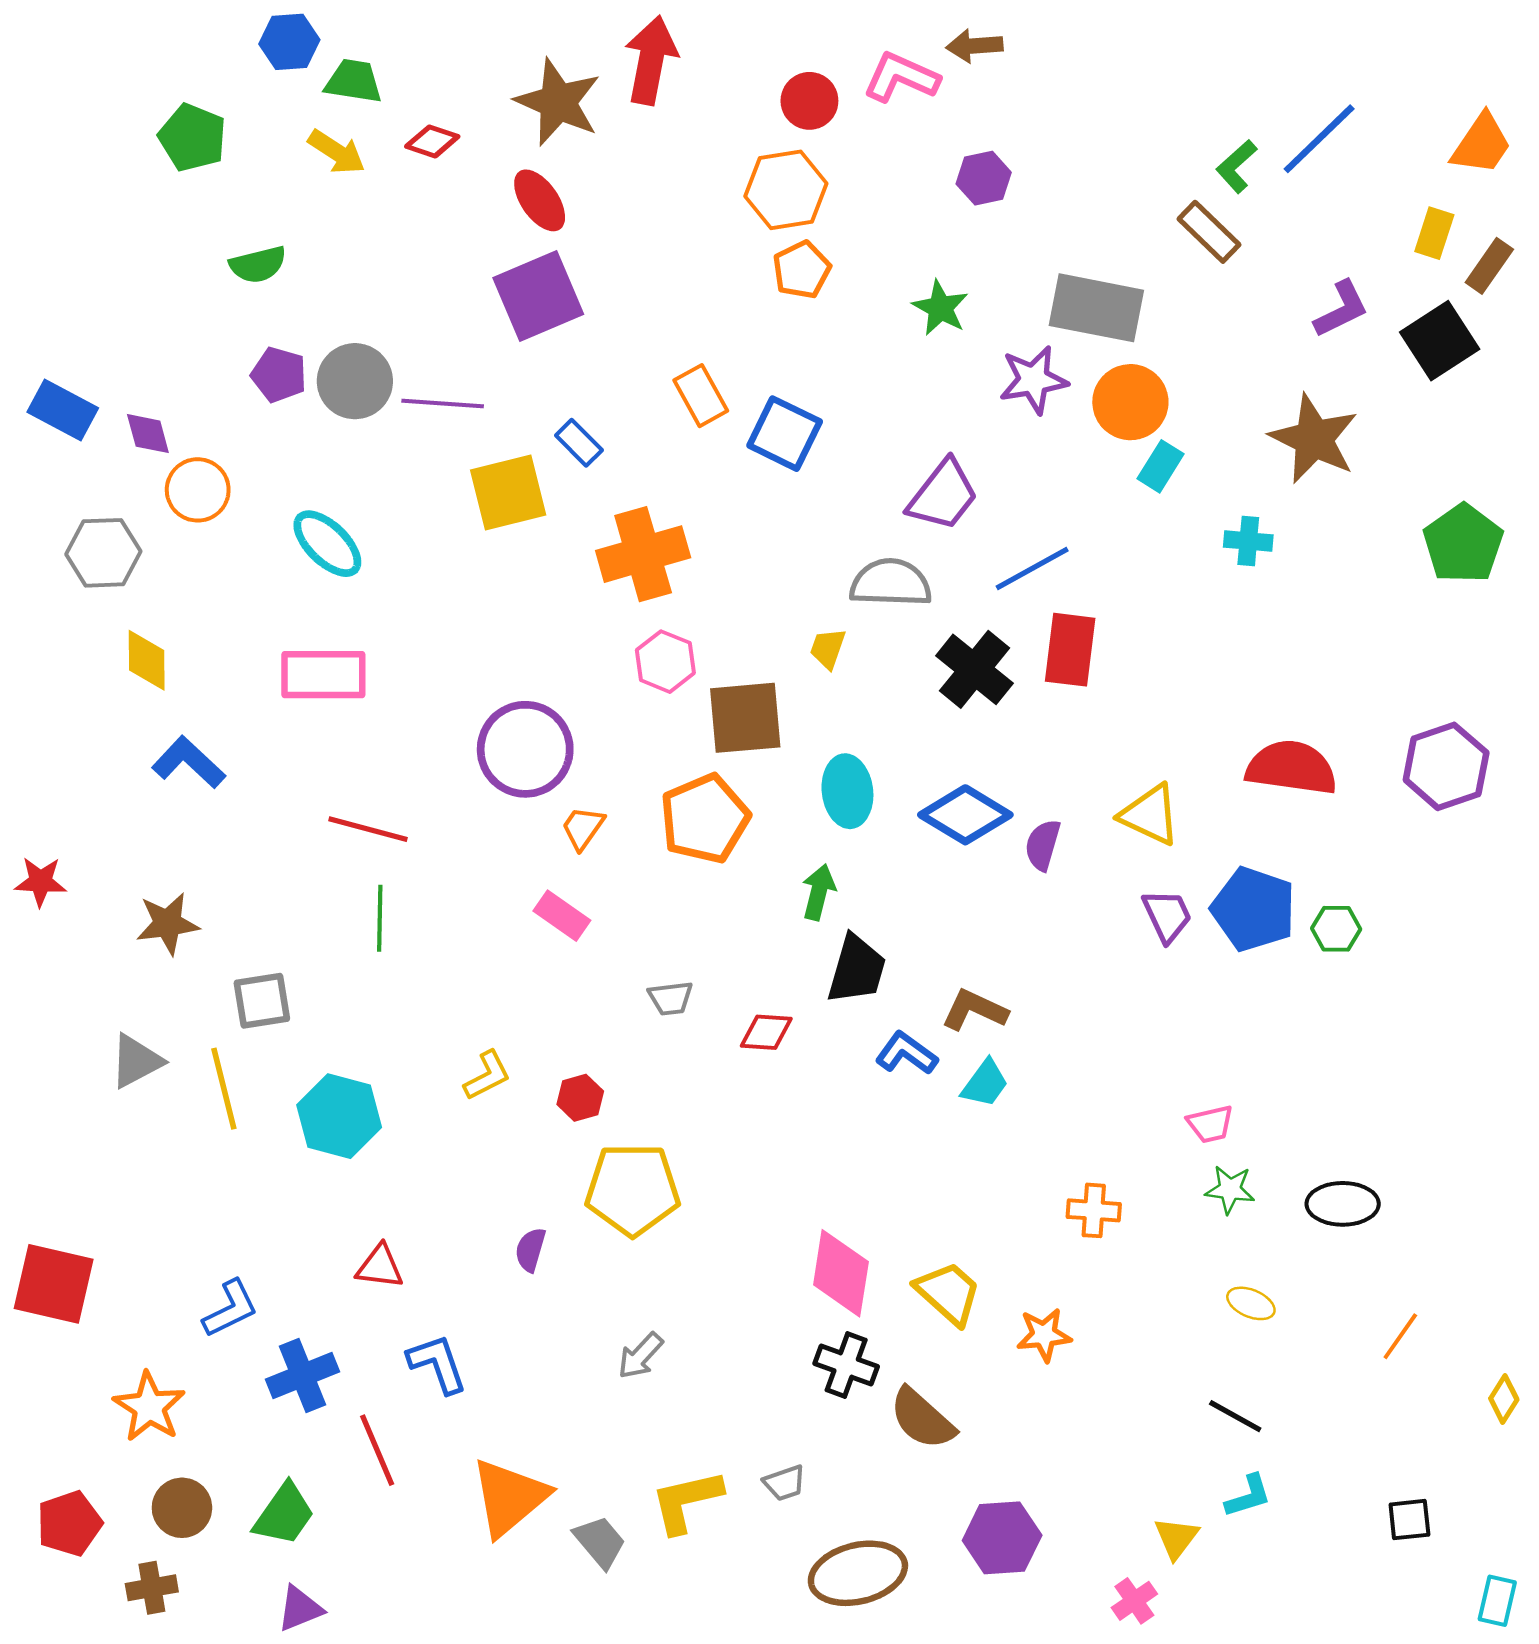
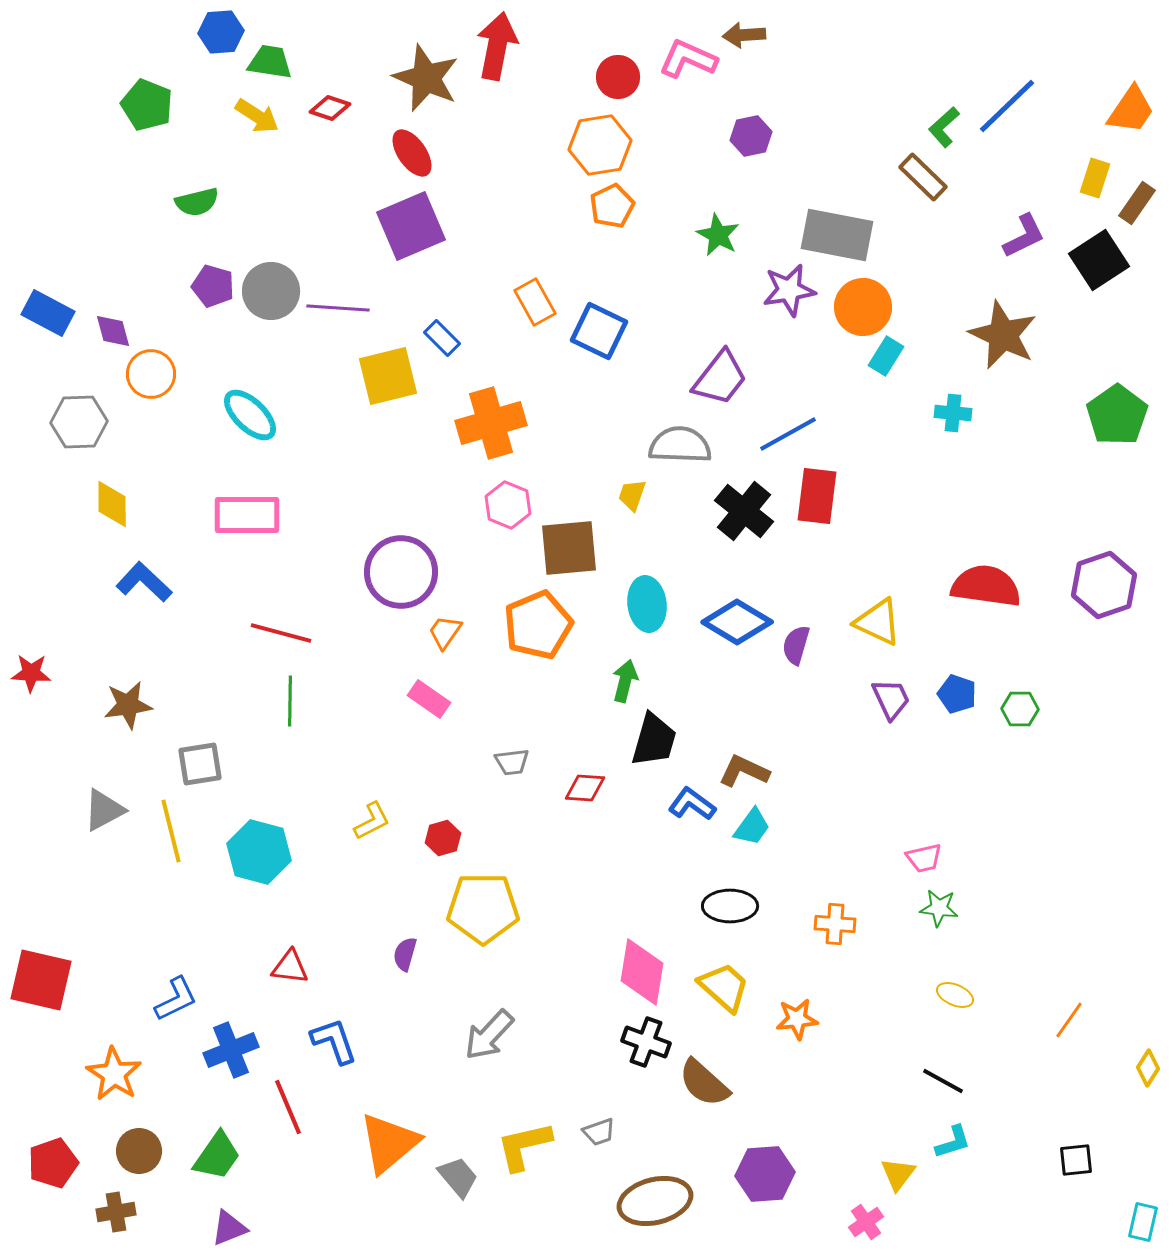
blue pentagon: (1254, 909) -> (957, 694), size x0.6
black ellipse: (1343, 1204) -> (730, 906), moved
gray arrow: (640, 1356) -> (489, 1035), size x1.4

